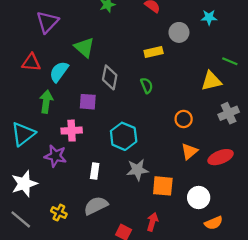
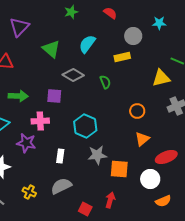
yellow rectangle: (154, 52) -> (122, 57), moved
cyan semicircle: (59, 72) -> (87, 44), moved
gray diamond: (110, 77) -> (73, 75), turned -70
green arrow: (46, 102) -> (18, 96), turned 84
red ellipse: (221, 157) -> (166, 157), moved

